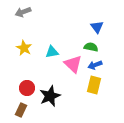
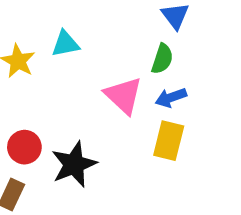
green semicircle: (91, 47) -> (162, 59), turned 96
cyan triangle: (52, 52) -> (65, 44), moved

